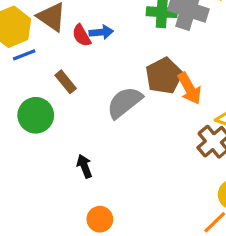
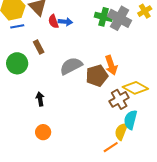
brown pentagon: (164, 76) -> (97, 76), moved

